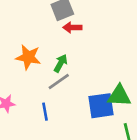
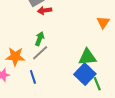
orange star: (28, 57) -> (15, 57), moved
blue square: (101, 106) -> (85, 74), moved, turned -30

